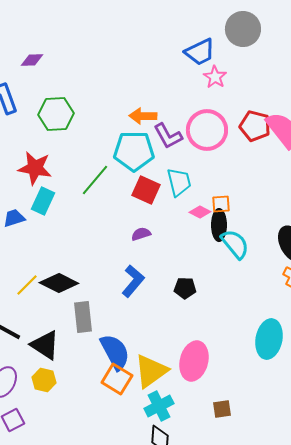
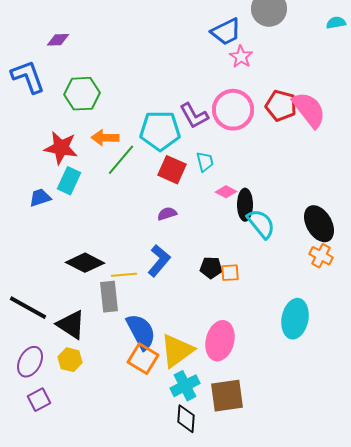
orange arrow: (143, 116) -> (105, 138), moved
cyan trapezoid: (179, 182) -> (205, 162), size x0.7
orange square: (221, 204) -> (230, 273), moved
yellow line: (27, 285) -> (124, 275), moved, turned 40
brown square: (222, 409) -> (227, 396), moved, size x1.8

